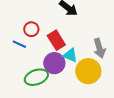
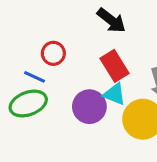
red rectangle: (56, 40) -> (114, 66), moved
green ellipse: (36, 77) -> (28, 104), moved

